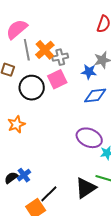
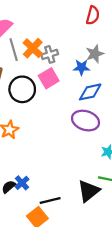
purple ellipse: (89, 138) -> (86, 121), moved
black line: (49, 194) -> (50, 201), turned 36

